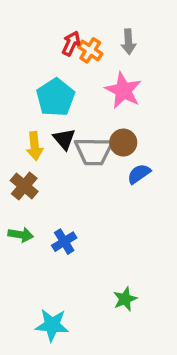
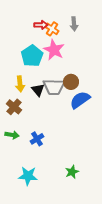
red arrow: (71, 43) -> (41, 25), turned 64
pink star: (123, 90) -> (54, 50), moved
black triangle: (64, 139) -> (38, 90), moved
blue semicircle: (139, 174) -> (80, 100), size x1.5
cyan star: (52, 325) -> (28, 176), moved

